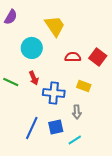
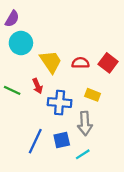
yellow trapezoid: (55, 26) -> (51, 62), moved
cyan circle: (32, 48) -> (21, 43), moved
gray arrow: (77, 112) -> (85, 123), size x1.5

